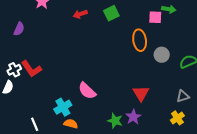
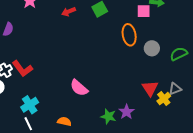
red triangle: (141, 93) -> (150, 88), moved
cyan cross: (63, 107) -> (30, 105), moved
yellow cross: (177, 118) -> (164, 99), moved

